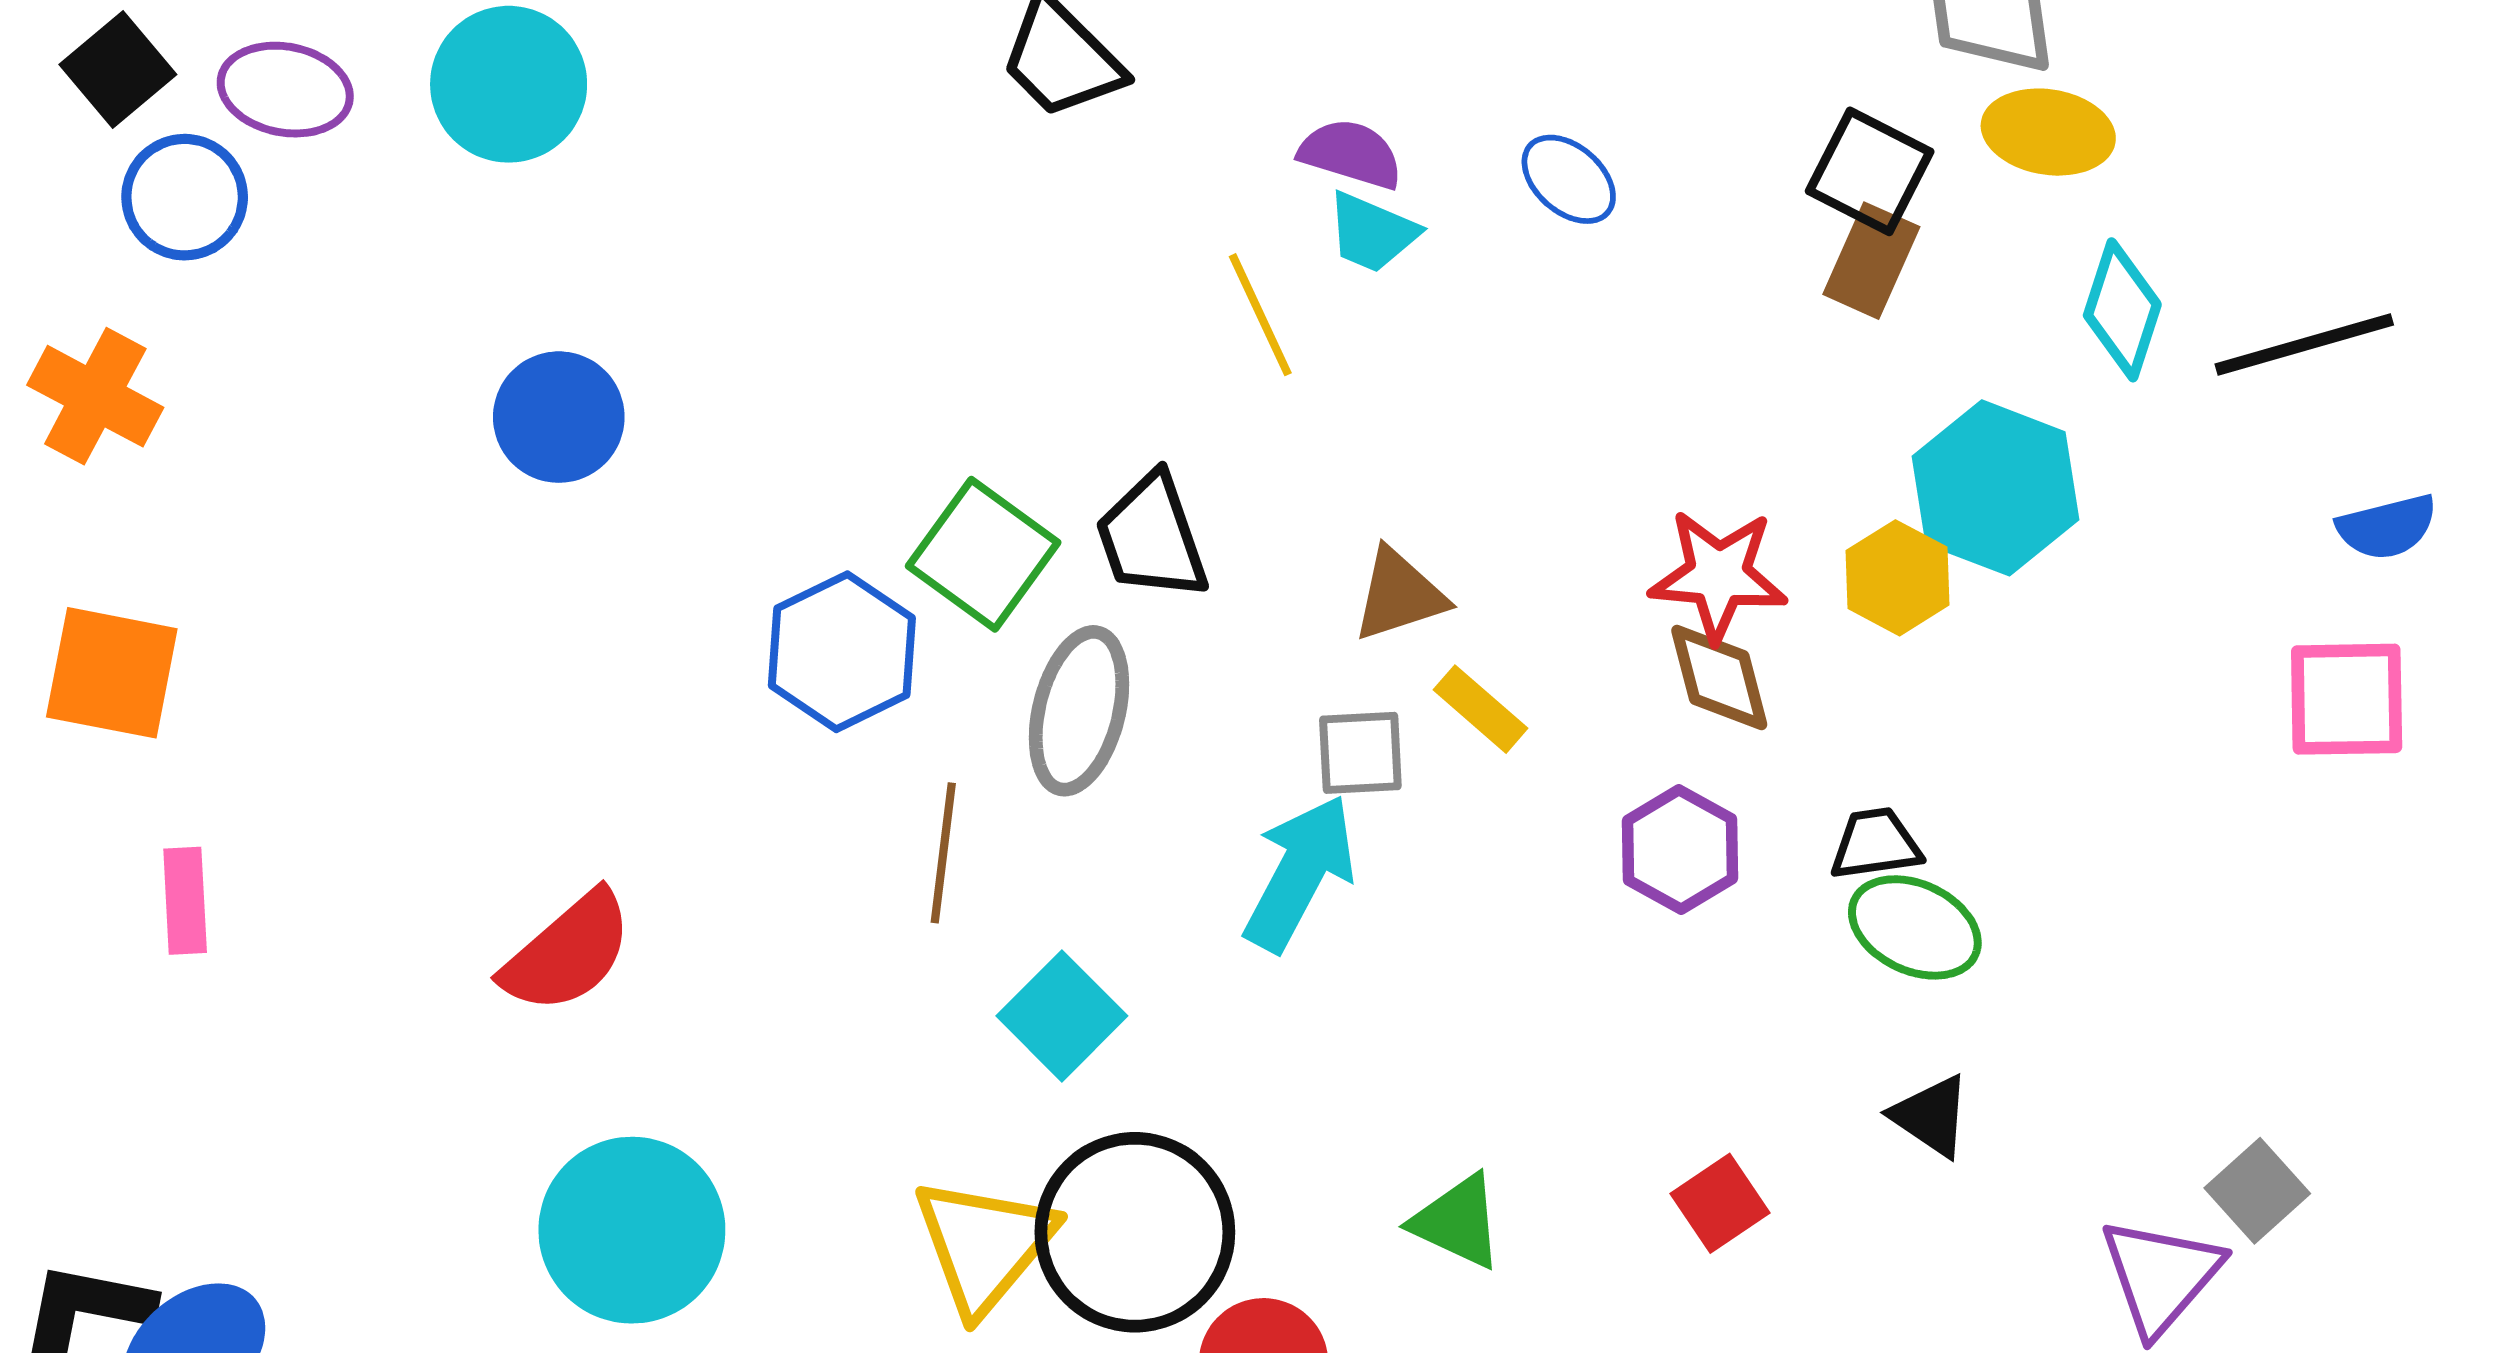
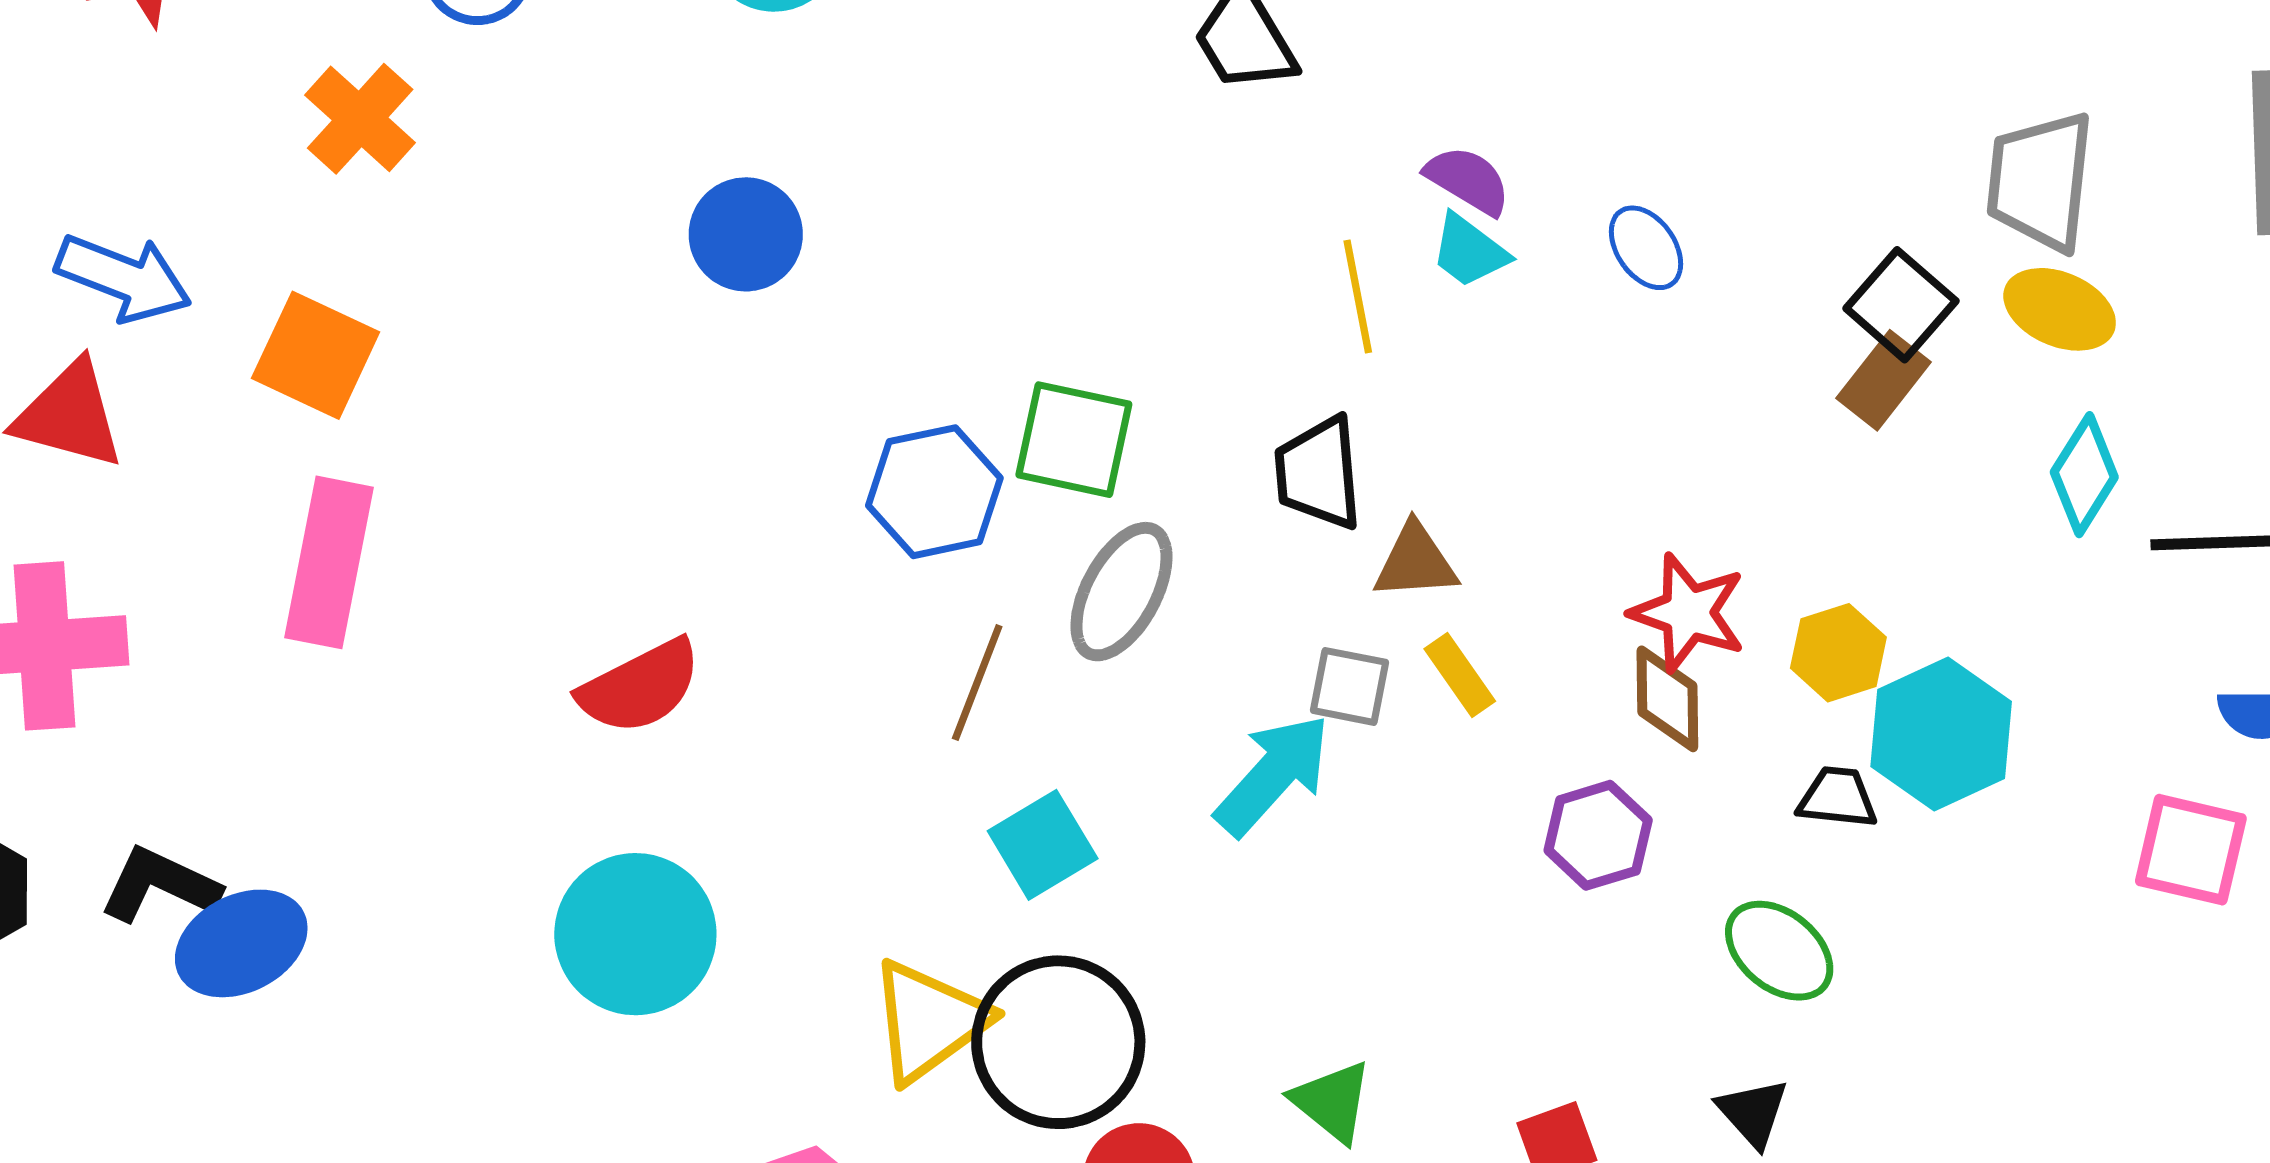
cyan hexagon: (1996, 488) -> (1941, 734), moved
black trapezoid: (1152, 537) -> (1319, 473), moved
green square: (983, 554) -> (1074, 440), turned -38
black trapezoid: (1876, 844) -> (1837, 798), moved
pink rectangle: (185, 901) -> (329, 562), size x1.8

